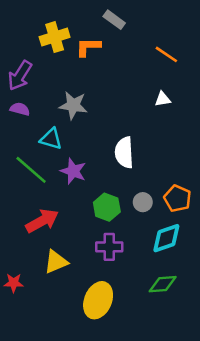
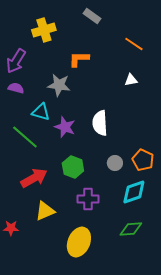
orange L-shape: (88, 47) -> (79, 59), moved
purple star: (73, 171) -> (65, 127), moved
green hexagon: (107, 207) -> (73, 167), moved

